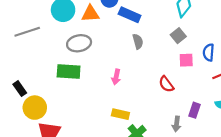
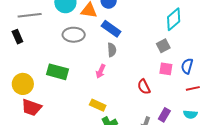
blue rectangle: (130, 15) -> (111, 29), moved
gray semicircle: (138, 41) -> (112, 50), moved
green rectangle: (69, 71) -> (58, 72), moved
black rectangle: (20, 89) -> (17, 37), moved

